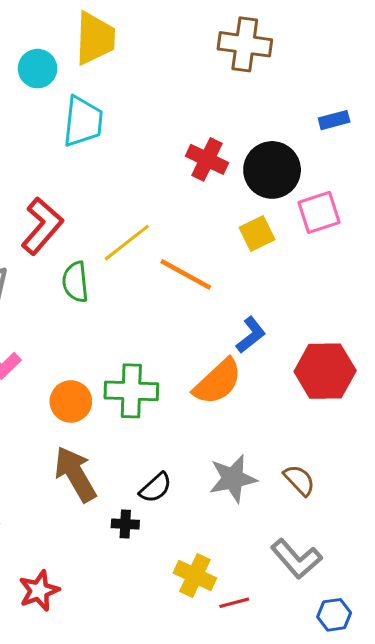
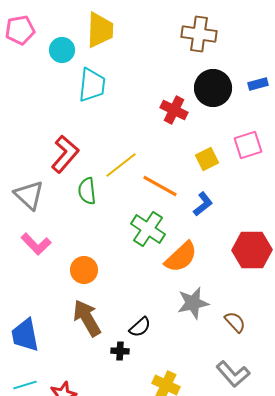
black circle: (272, 170) -> (213, 88), moved
blue L-shape: (251, 335) -> (203, 204), moved
green cross: (131, 391) -> (148, 229), moved, turned 32
gray star: (233, 479) -> (193, 303), moved

